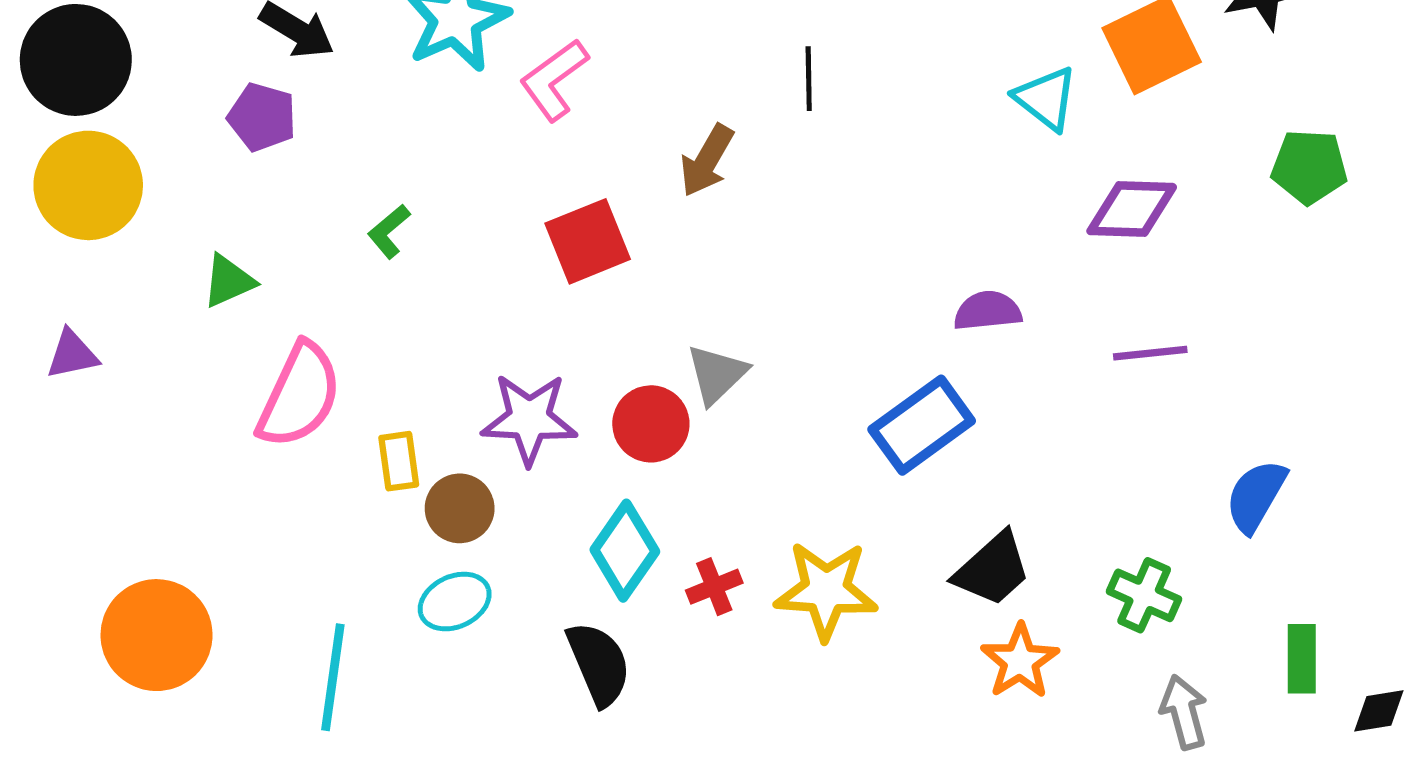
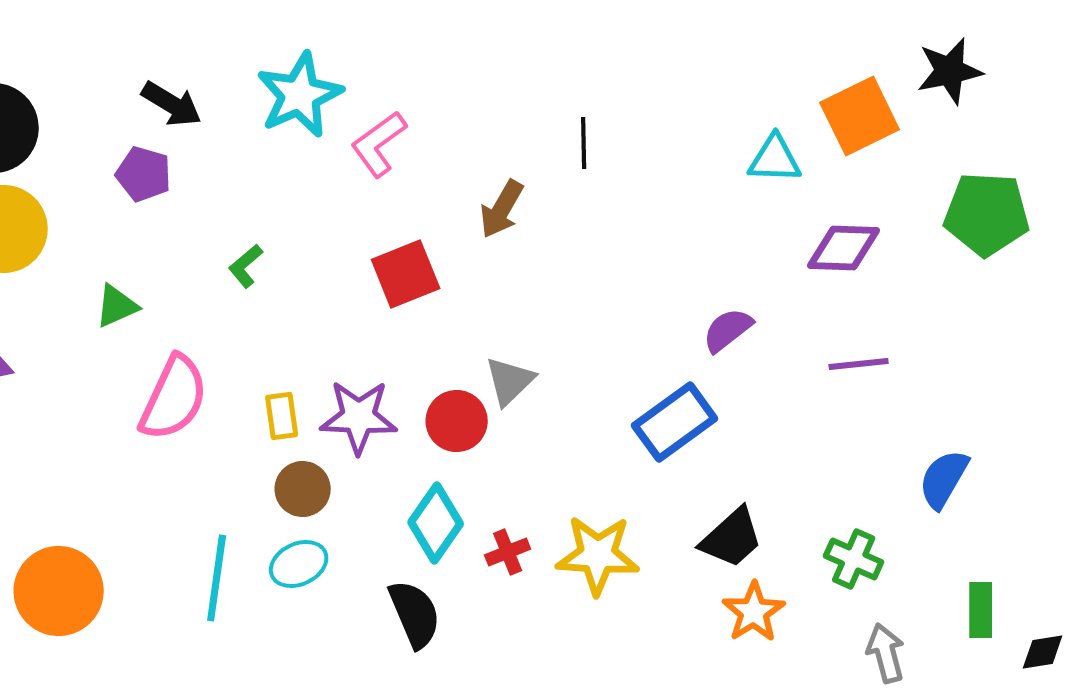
cyan triangle: (1046, 98) -> (775, 159), turned -36
green pentagon: (1309, 167) -> (987, 214), size x1.4
purple semicircle: (988, 311) -> (728, 330), turned -32
yellow rectangle: (399, 461) -> (282, 416), moved
cyan line: (333, 677) -> (217, 578), moved

